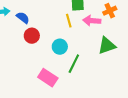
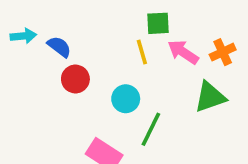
orange cross: (110, 11) -> (223, 52), moved
pink arrow: (92, 21) -> (183, 52), turned 30

